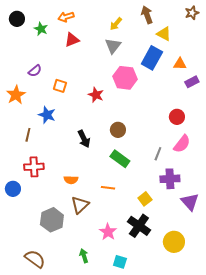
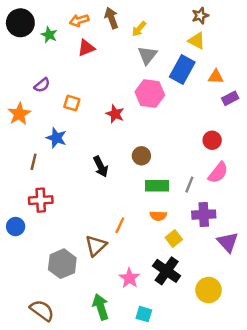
brown star: (192, 13) -> (200, 16), moved
brown arrow: (147, 15) -> (111, 18), moved
black circle: (17, 19) -> (20, 23), size x1.5
gray triangle: (113, 46) -> (147, 55), moved
green rectangle: (120, 159) -> (157, 186), moved, turned -36
orange semicircle: (71, 180) -> (158, 216), moved
orange line: (108, 188) -> (120, 225), moved, turned -72
green arrow: (84, 256) -> (101, 307), size x1.5

